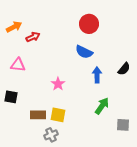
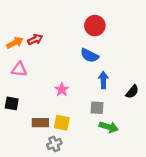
orange arrow: (14, 27) -> (15, 43), moved
black semicircle: (124, 69) -> (132, 92), moved
green arrow: (102, 106) -> (109, 127), moved, turned 72
gray square: (123, 125) -> (97, 108), moved

